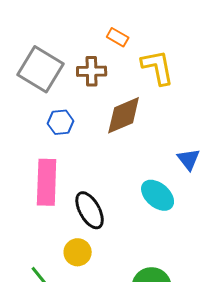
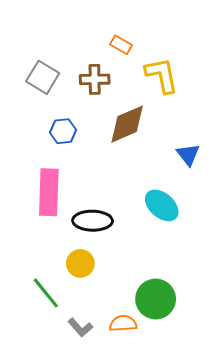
gray square: (41, 69) -> (43, 77), size x0.7
blue triangle: (189, 159) -> (188, 155), moved
black ellipse: (90, 210) -> (93, 221), turned -60

